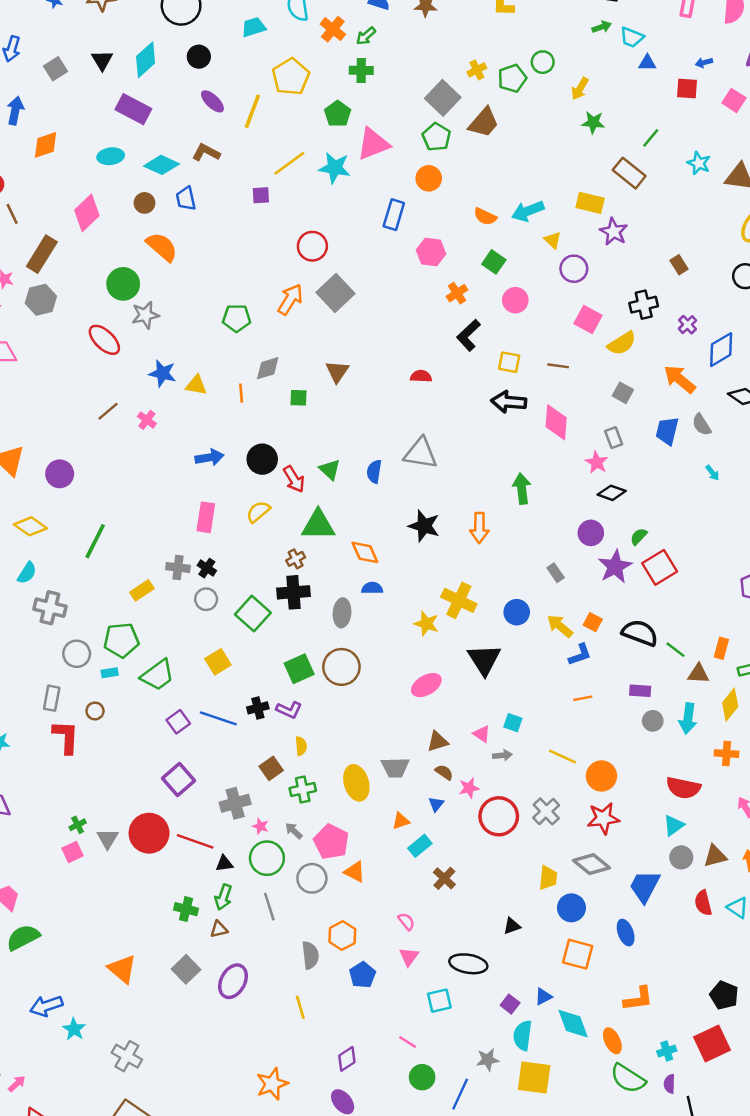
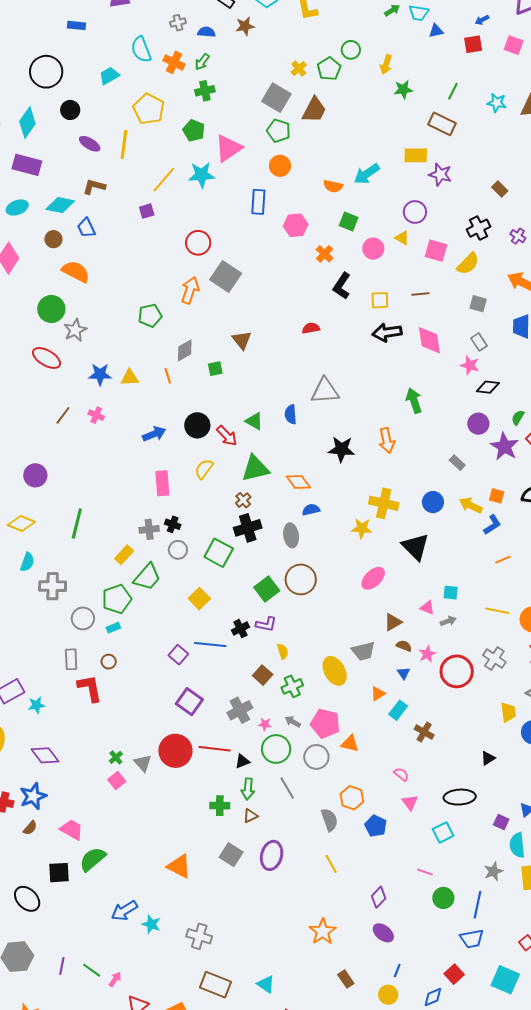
yellow triangle: (553, 240) -> (402, 238), moved
green trapezoid: (158, 675) -> (147, 577), moved

